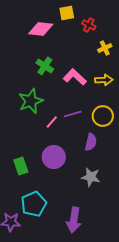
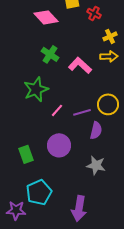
pink diamond: (41, 29) -> (46, 17), turned 40
yellow arrow: (104, 80) -> (109, 56), moved
purple line: (73, 114) -> (82, 112), moved

